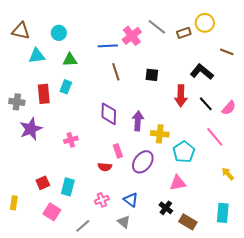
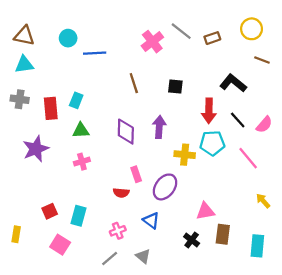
yellow circle: (205, 23) -> (252, 29), moved
blue line: (108, 46) -> (95, 53), moved
cyan triangle: (37, 56) -> (24, 65), moved
green triangle: (70, 60) -> (81, 130), moved
gray cross: (17, 102) -> (20, 99), moved
purple arrow: (138, 121) -> (159, 127), moved
cyan pentagon: (184, 152) -> (212, 143), moved, turned 30
blue triangle: (131, 200) -> (151, 220), moved
brown rectangle: (188, 222) -> (223, 234), moved, turned 66
gray line: (83, 226) -> (110, 258), moved

